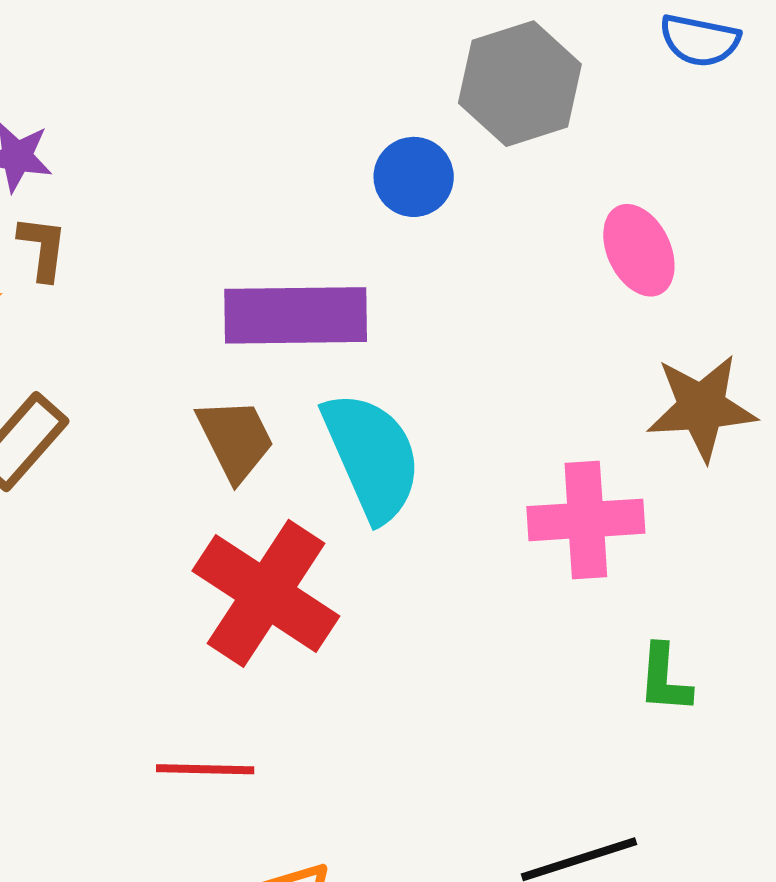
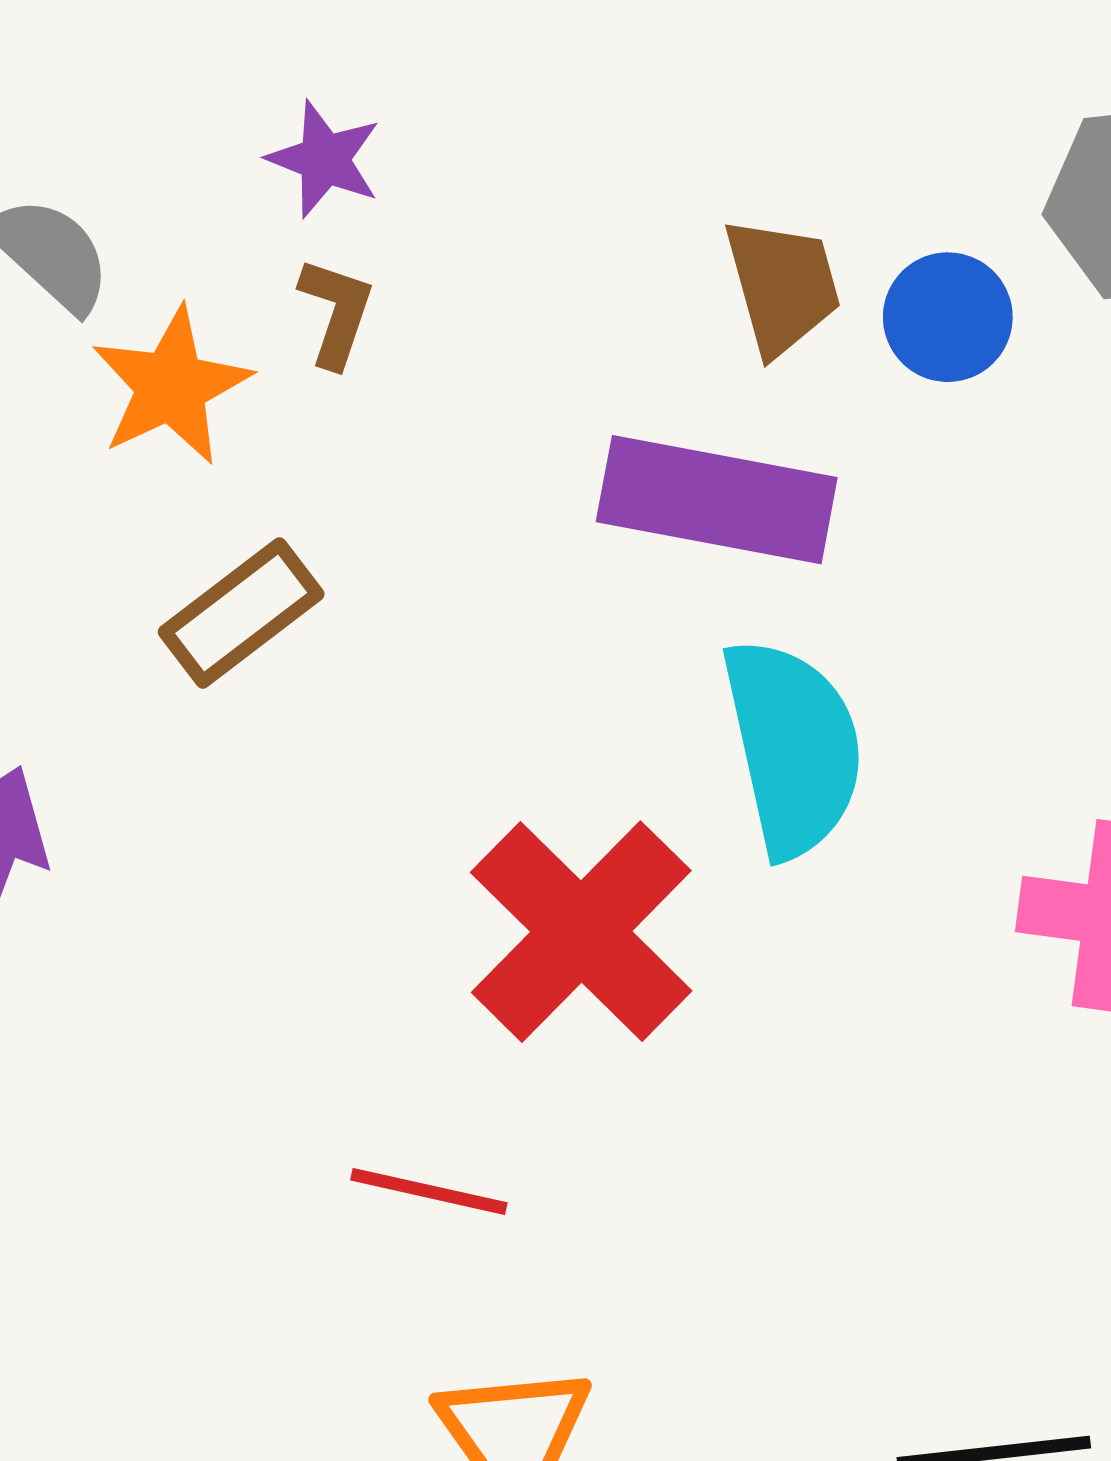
brown trapezoid: (235, 439) -> (782, 286), moved

